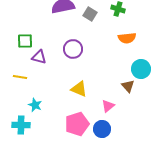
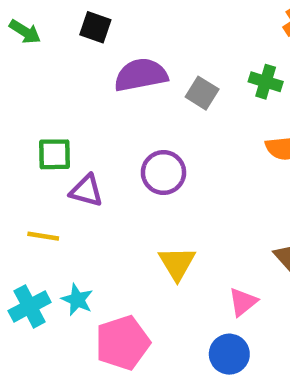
yellow triangle: (79, 89) -> (177, 263), turned 36
pink pentagon: (77, 124) -> (123, 343), moved
cyan cross: (21, 125) -> (30, 306), moved, turned -30

